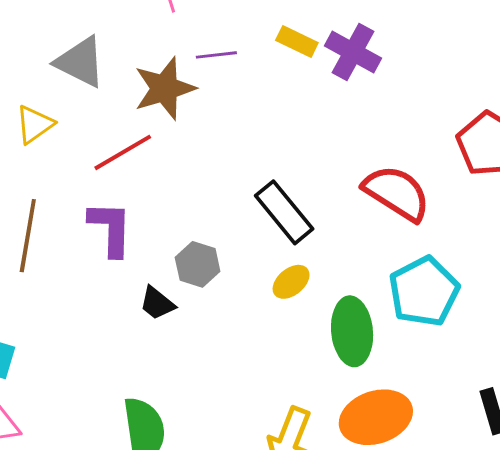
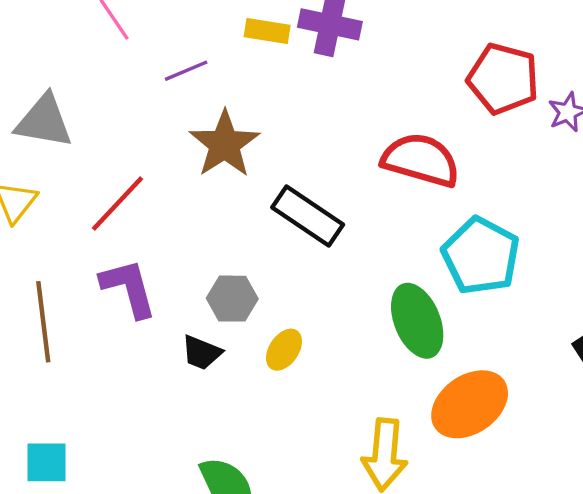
brown star: (165, 88) -> (225, 144), moved
yellow ellipse: (291, 282) -> (284, 350), moved

